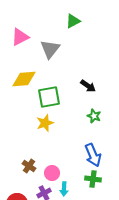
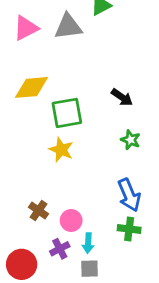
gray triangle: (50, 49) -> (68, 27), moved, turned 45
yellow star: (45, 123) -> (61, 150), turned -30

